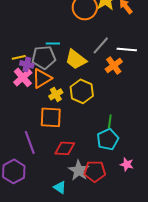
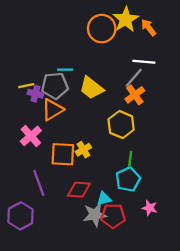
gray line: (101, 45) -> (134, 78), moved
white line: (127, 49) -> (144, 62), moved
pink cross: (23, 77) -> (31, 136), moved
yellow hexagon: (82, 91) -> (121, 125), moved
yellow cross: (56, 94) -> (83, 150), moved
gray star: (79, 170) -> (95, 215), turned 30
cyan triangle: (60, 187) -> (104, 199), moved, turned -48

